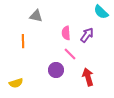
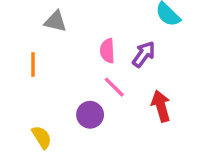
red arrow: (88, 77) -> (161, 106), moved
yellow semicircle: (16, 83) -> (42, 137), moved, turned -104

